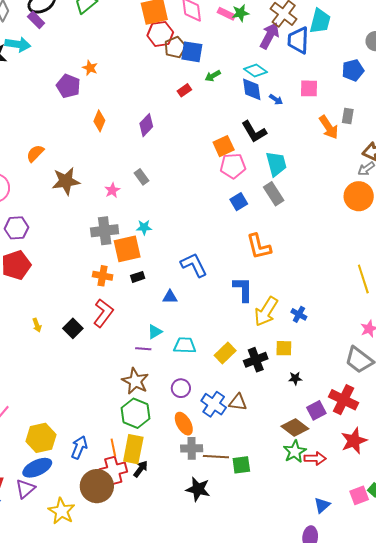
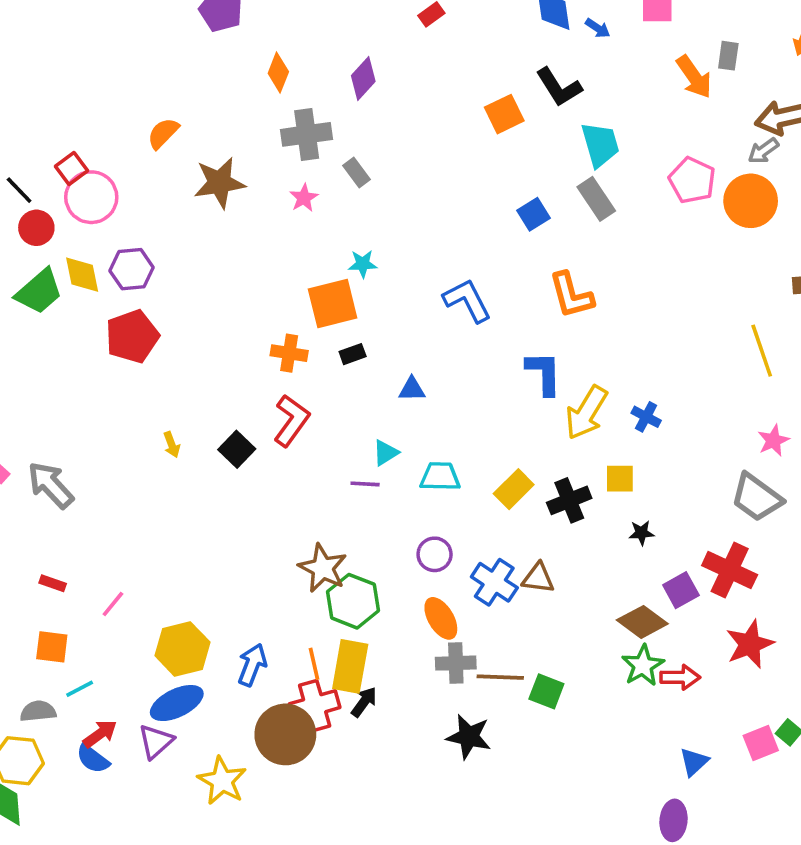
pink pentagon: (233, 166) -> (692, 180), moved, turned 30
gray cross: (105, 231) -> (307, 134), moved
blue L-shape: (194, 265) -> (467, 300), moved
brown star: (135, 381) -> (323, 568), moved
green square: (241, 465) -> (546, 691), turned 30

